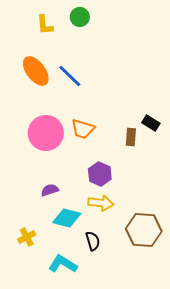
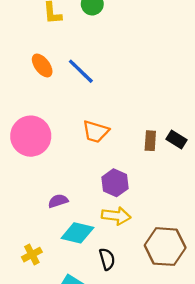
orange ellipse: (36, 71) -> (42, 65), size x0.7
black rectangle: (151, 123) -> (177, 140), moved
pink circle: (46, 133) -> (31, 136), moved

